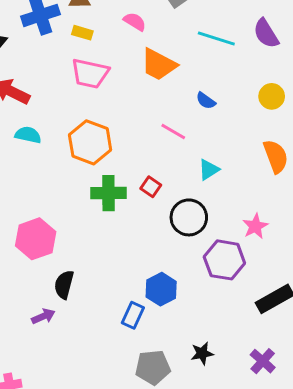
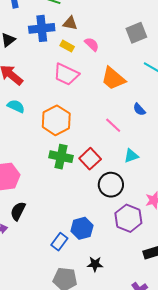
pink semicircle: (135, 22) -> (92, 44), moved
red square: (151, 187) -> (90, 159), size x1.5
black star: (202, 353) -> (95, 264), moved

